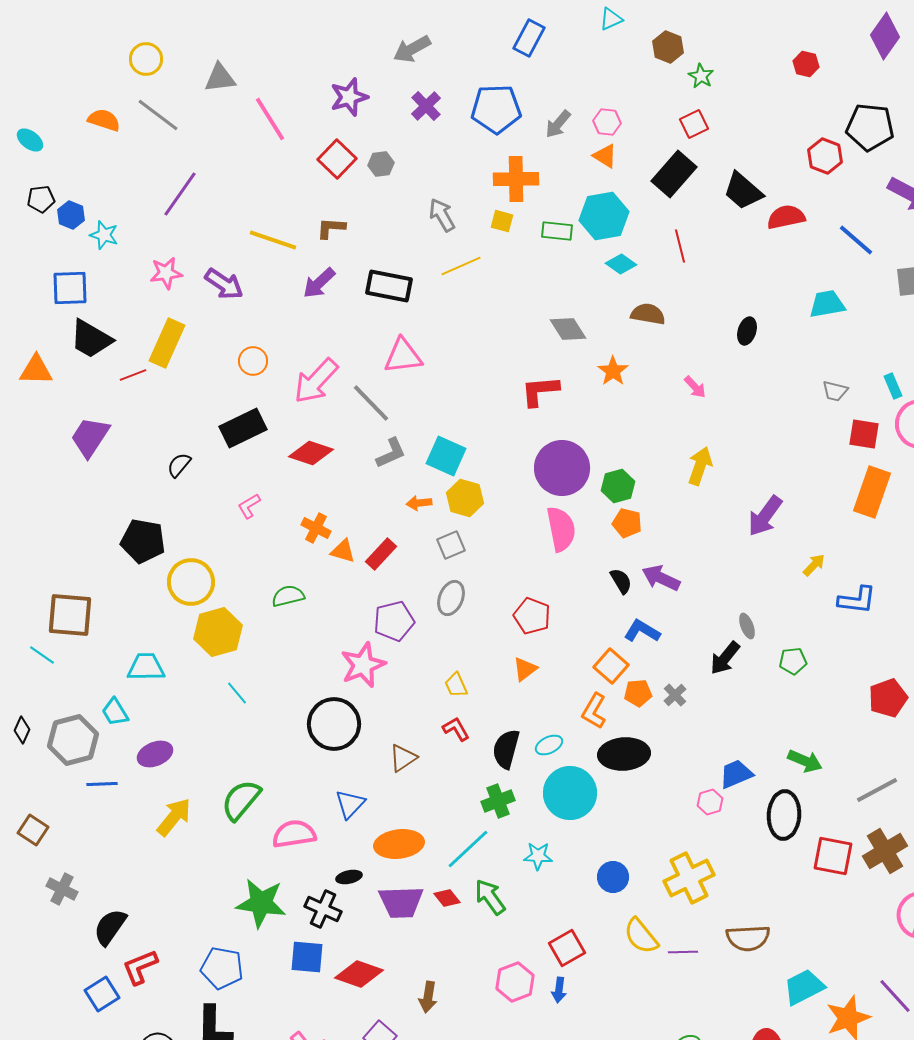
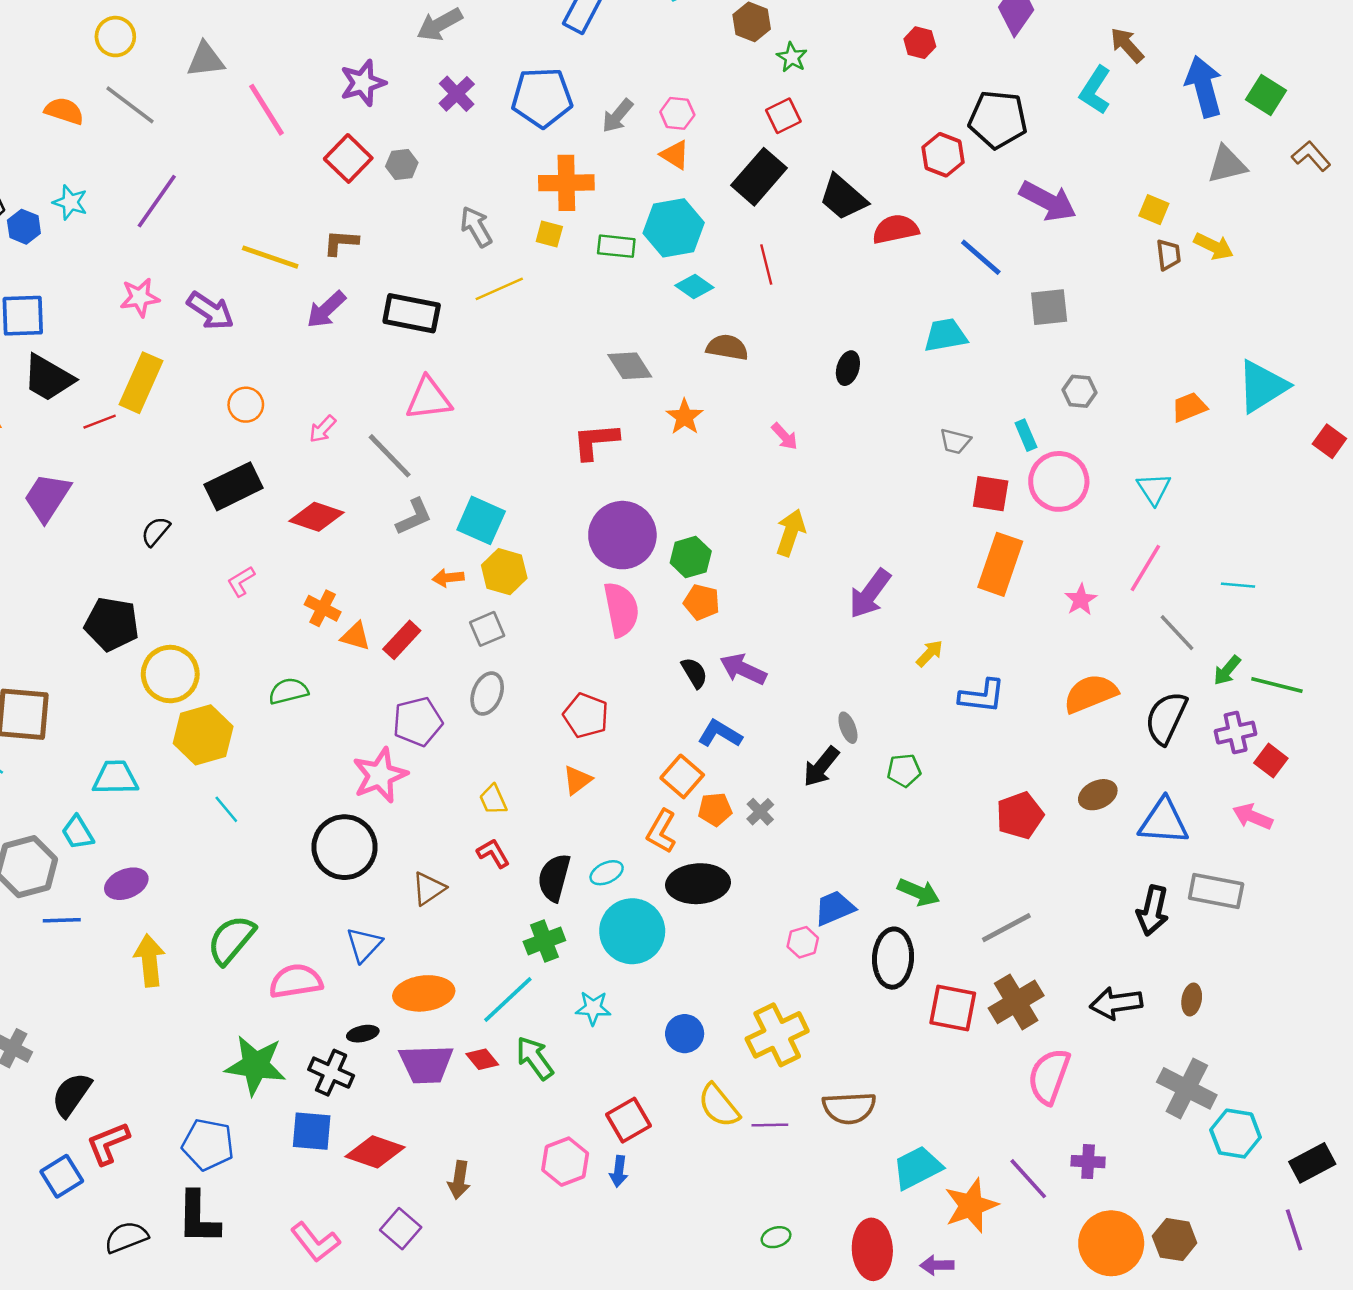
cyan star: (104, 235) -> (70, 202), moved
pink arrow: (316, 381) -> (323, 429), size x0.5
yellow arrow: (174, 817) -> (149, 960), turned -45

